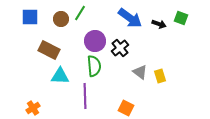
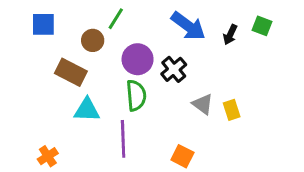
brown circle: (61, 19) -> (93, 40), moved
black arrow: (159, 24) -> (230, 35), turned 96

